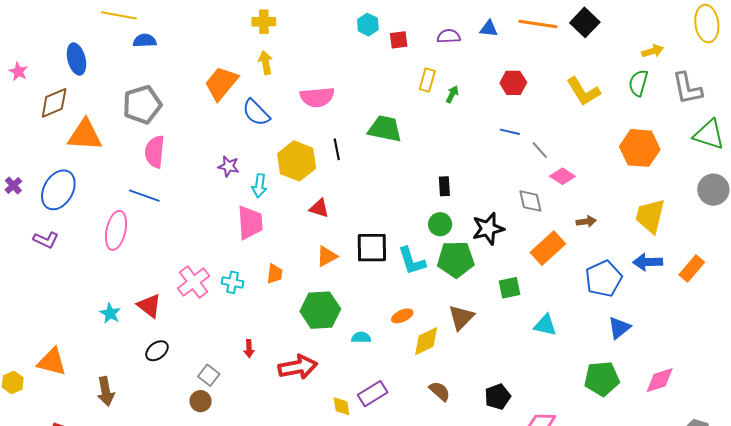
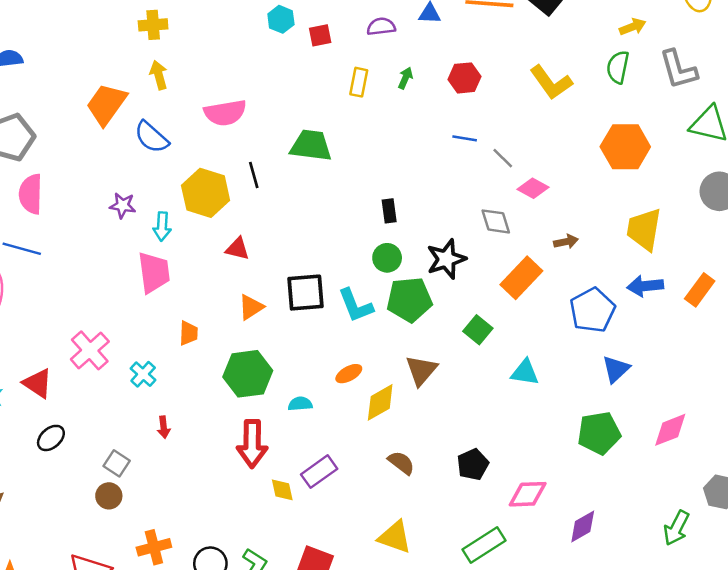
green arrow: (452, 94) -> (405, 78), moved
cyan cross: (233, 282) -> (143, 374), moved, turned 35
green square: (510, 288) -> (478, 330), turned -35
red arrow: (298, 367) -> (252, 444), moved, turned 105

